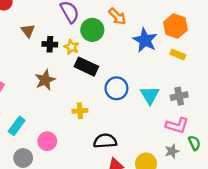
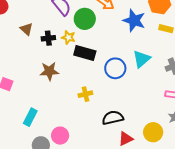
brown star: (45, 80) -> (49, 71), turned 30
cyan triangle: (150, 95) -> (142, 59), moved, turned 30
pink circle: (47, 141) -> (60, 136), moved

